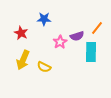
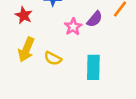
purple semicircle: (77, 36) -> (95, 19), turned -32
cyan rectangle: (91, 52) -> (93, 67), moved

